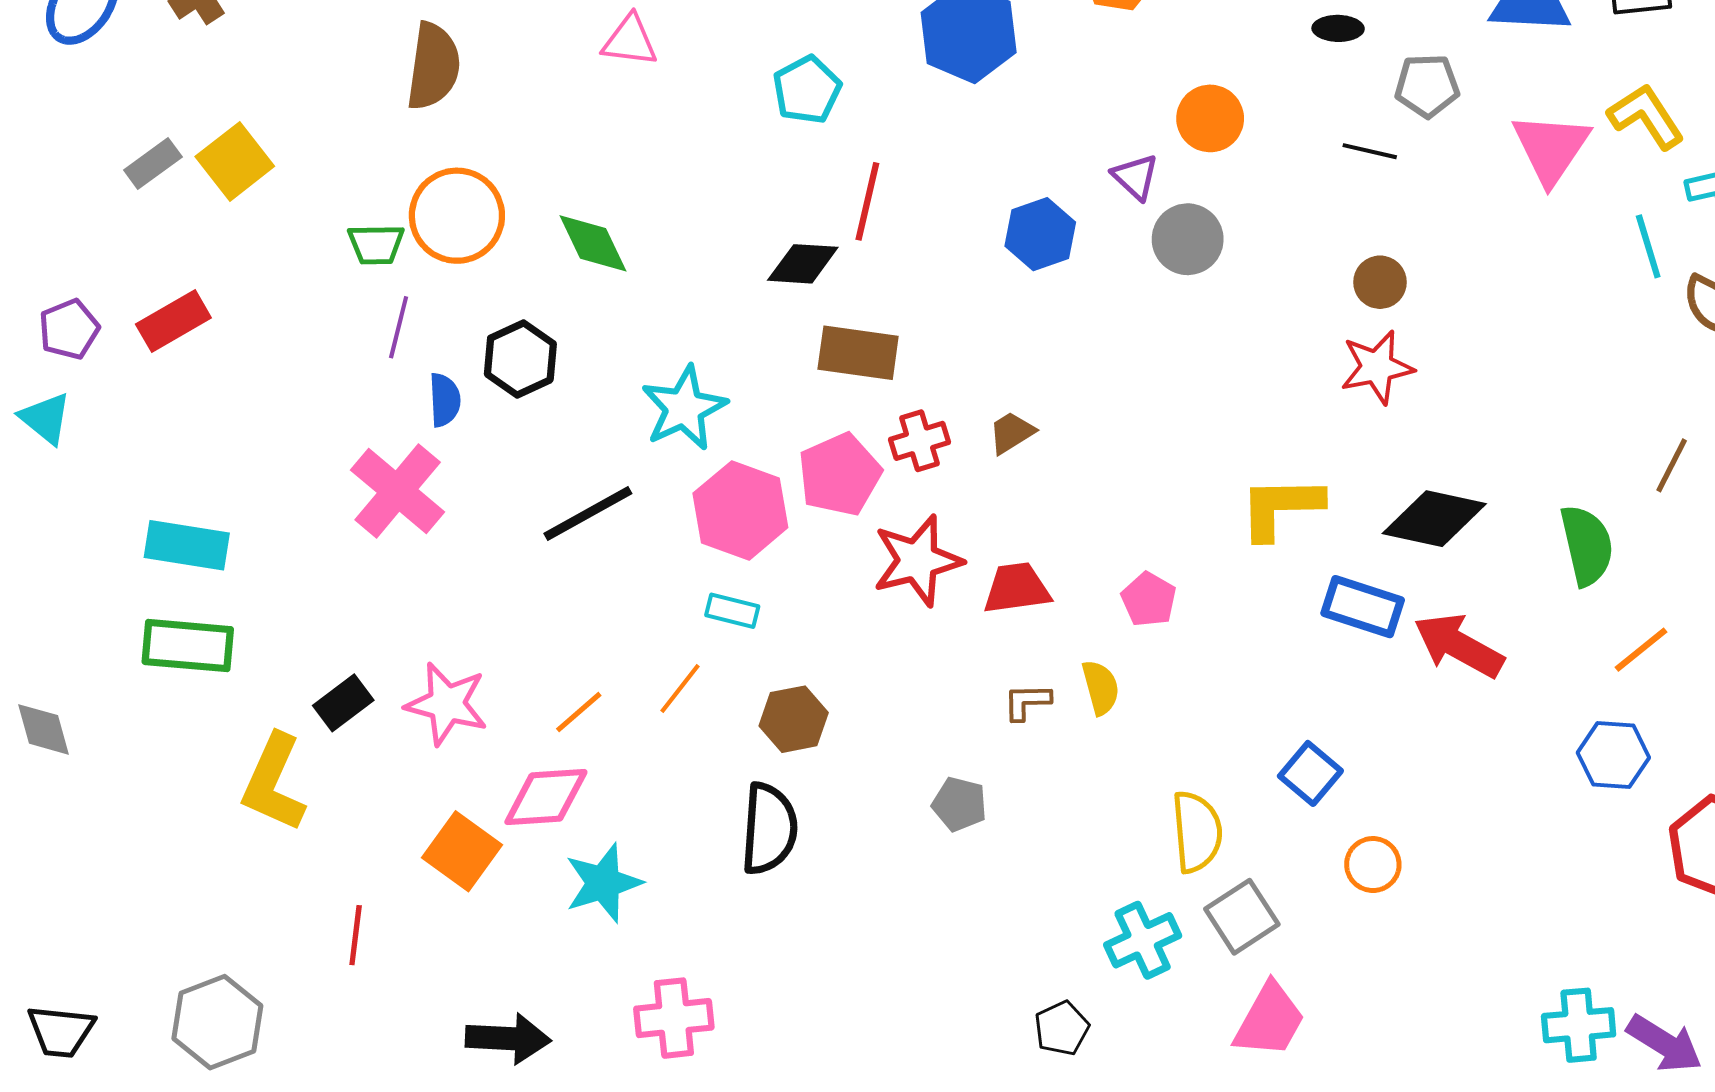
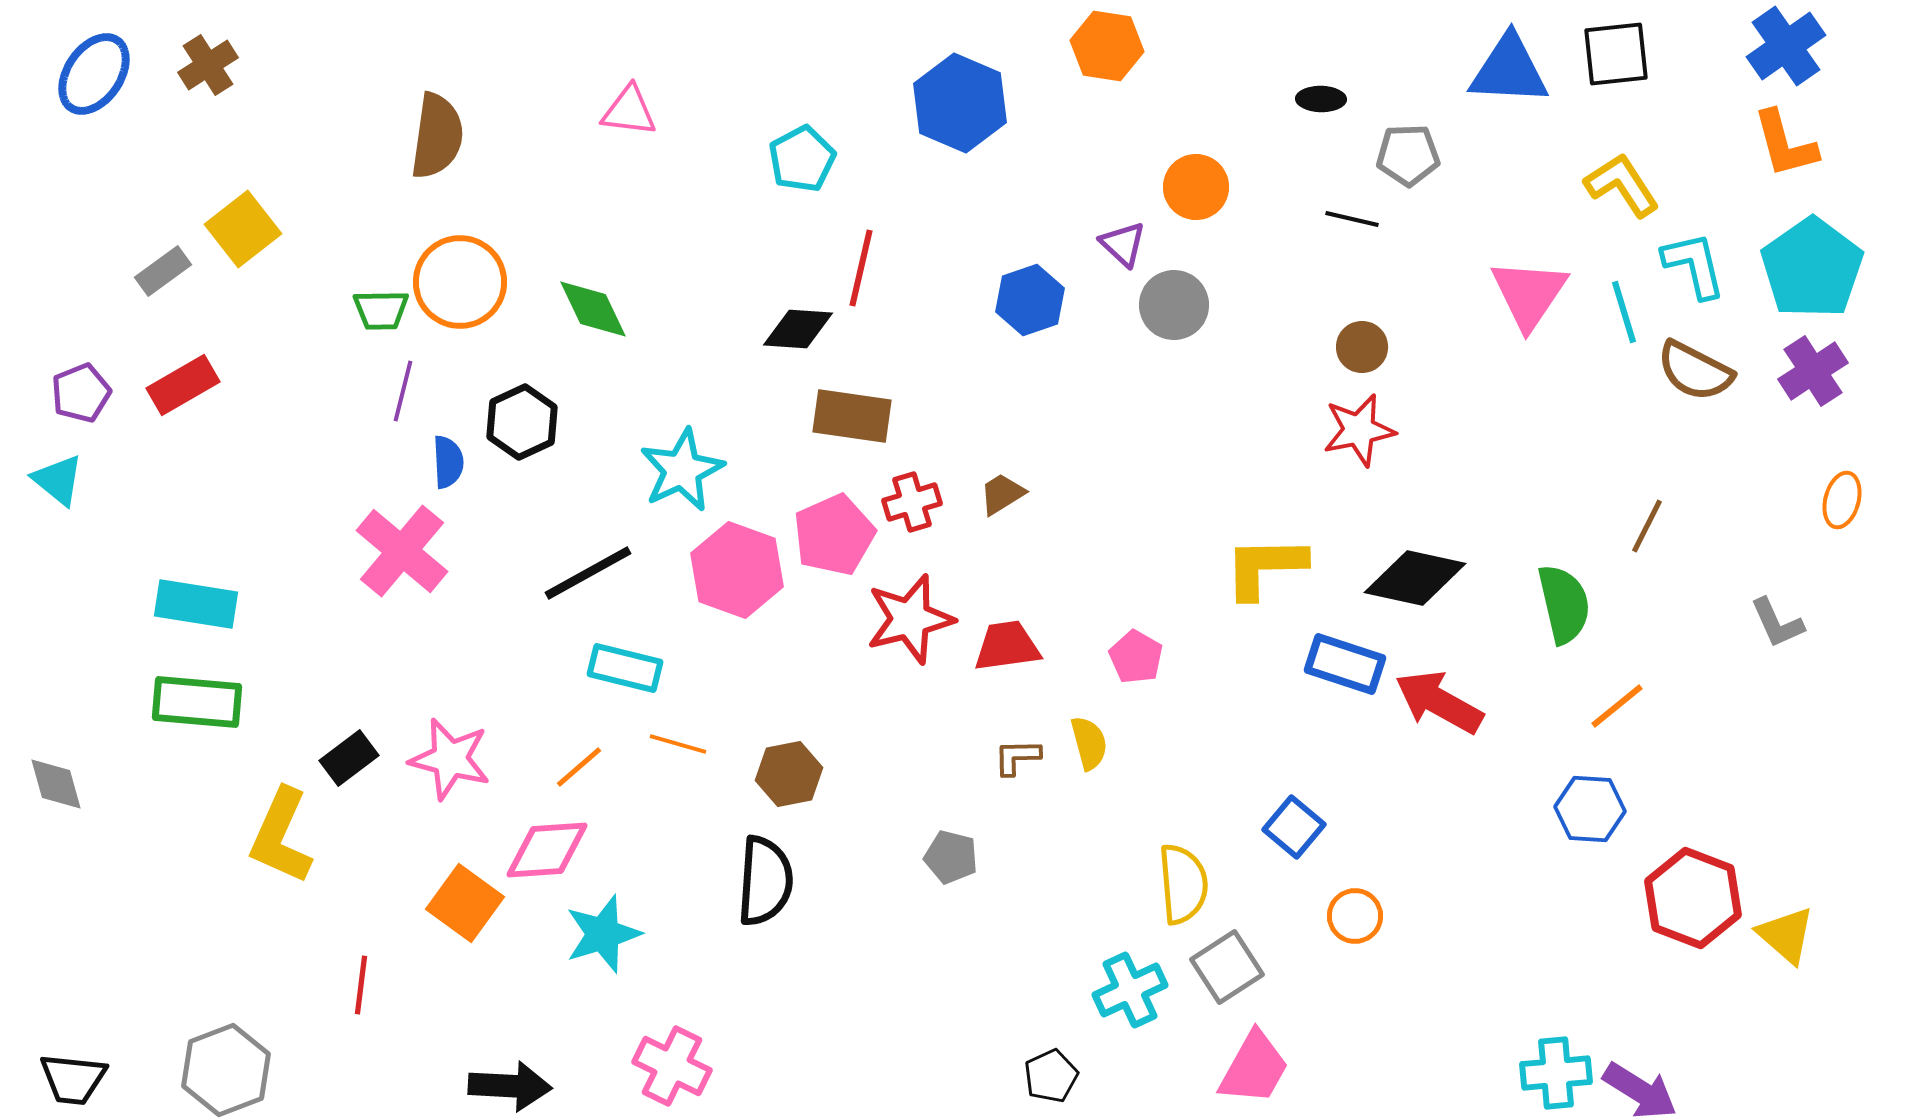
pink triangle: (1551, 148) -> (1529, 294), moved
gray rectangle: (153, 163) -> (163, 271), moved
cyan rectangle: (732, 611) -> (625, 668), moved, size x1.4
orange line: (680, 688) -> (678, 744), turned 68
pink cross: (674, 1018) -> (672, 1066), turned 32

